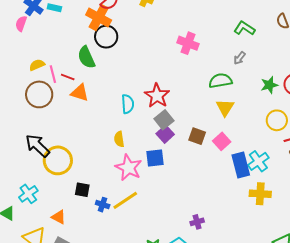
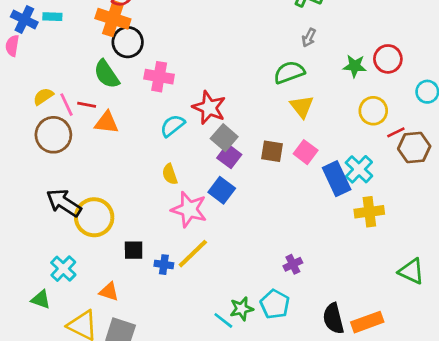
pink cross: (188, 43) -> (159, 77), moved
green star: (269, 85) -> (355, 66), turned 30
cyan semicircle: (128, 104) -> (172, 126), turned -114
blue square: (155, 158) -> (222, 190), turned -36

